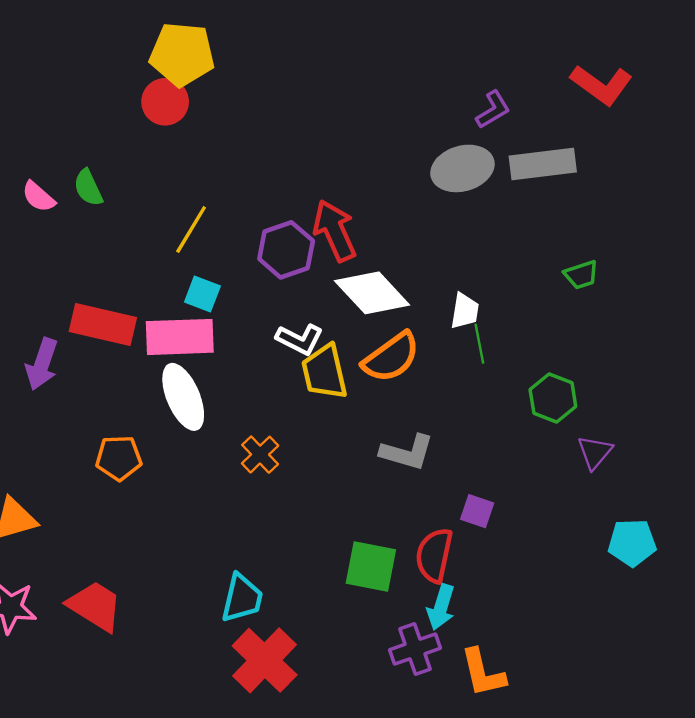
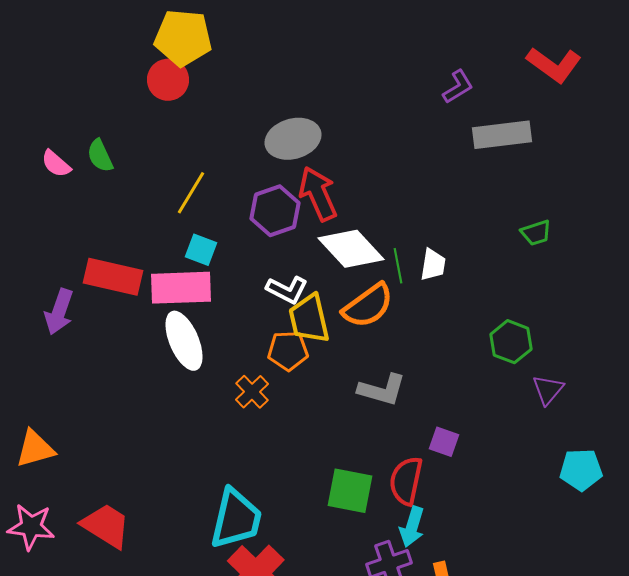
gray ellipse: (462, 168) -> (293, 139), moved
green line: (479, 344) -> (398, 266), moved
orange pentagon: (119, 458) -> (288, 351), moved
cyan trapezoid: (242, 598) -> (236, 519), size x1.4

